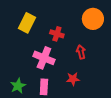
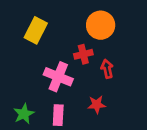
orange circle: (93, 19) -> (101, 25), moved
red cross: (57, 34) -> (83, 54), moved, turned -32

